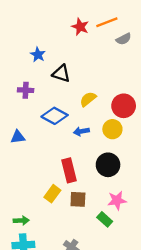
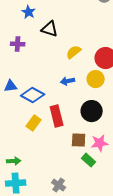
blue diamond: (55, 116) -> (33, 95), moved
yellow rectangle: (52, 194) -> (34, 123), moved
brown square: (78, 199) -> (79, 140), moved

